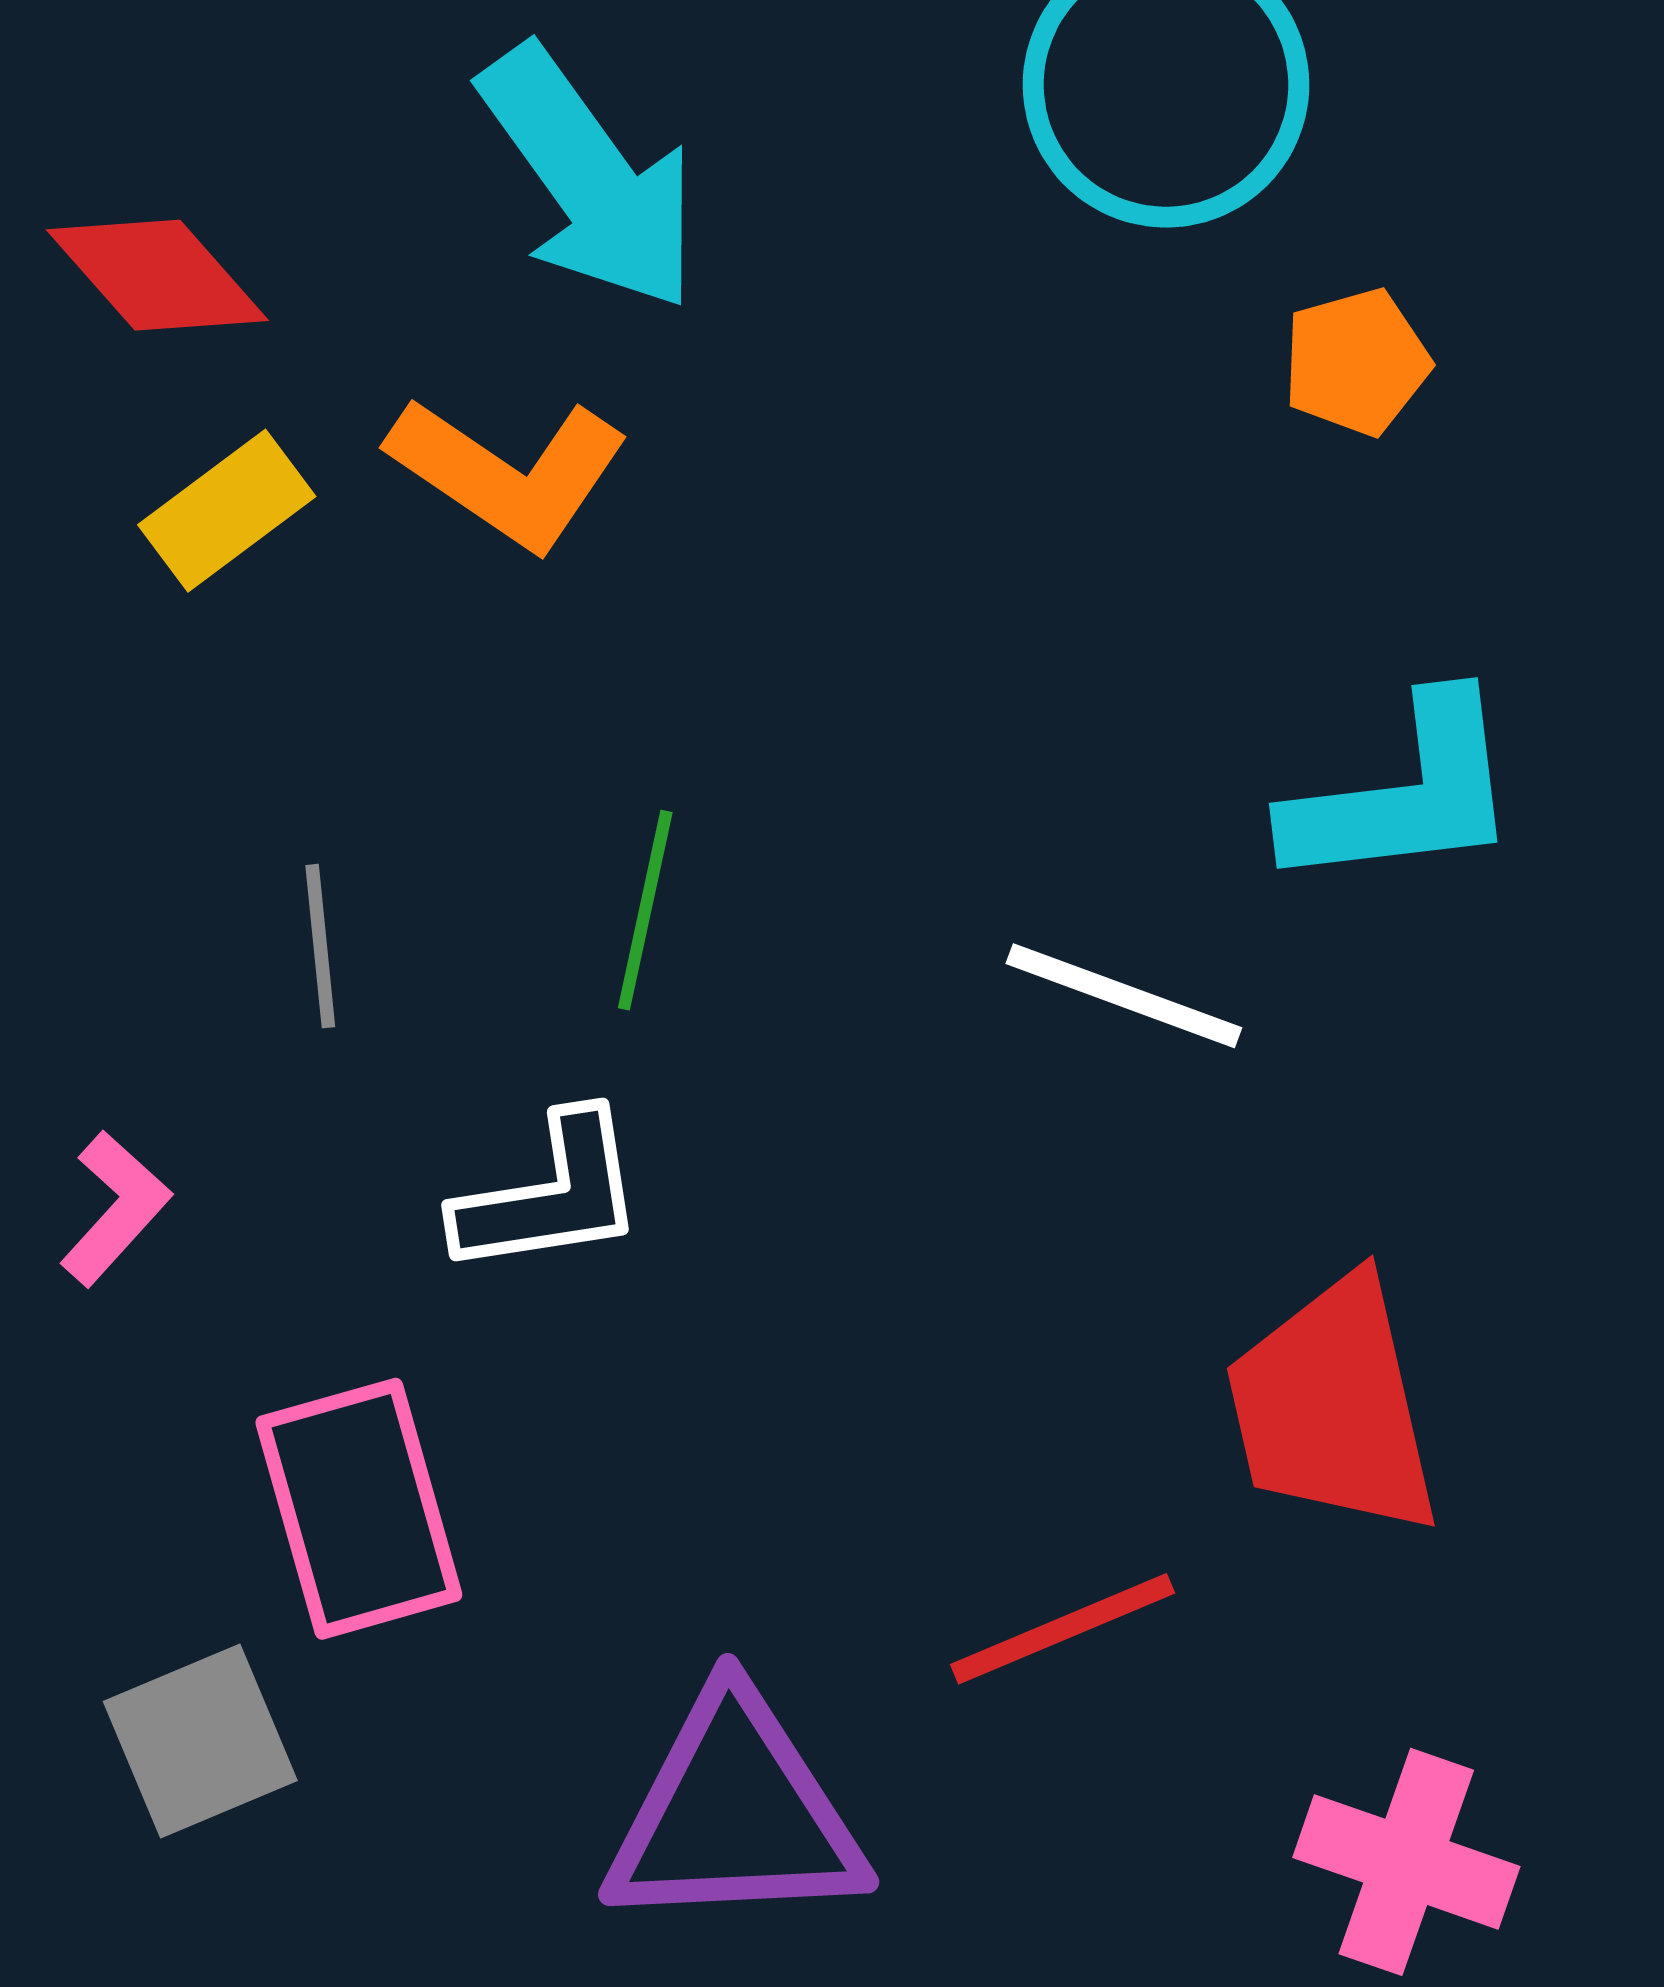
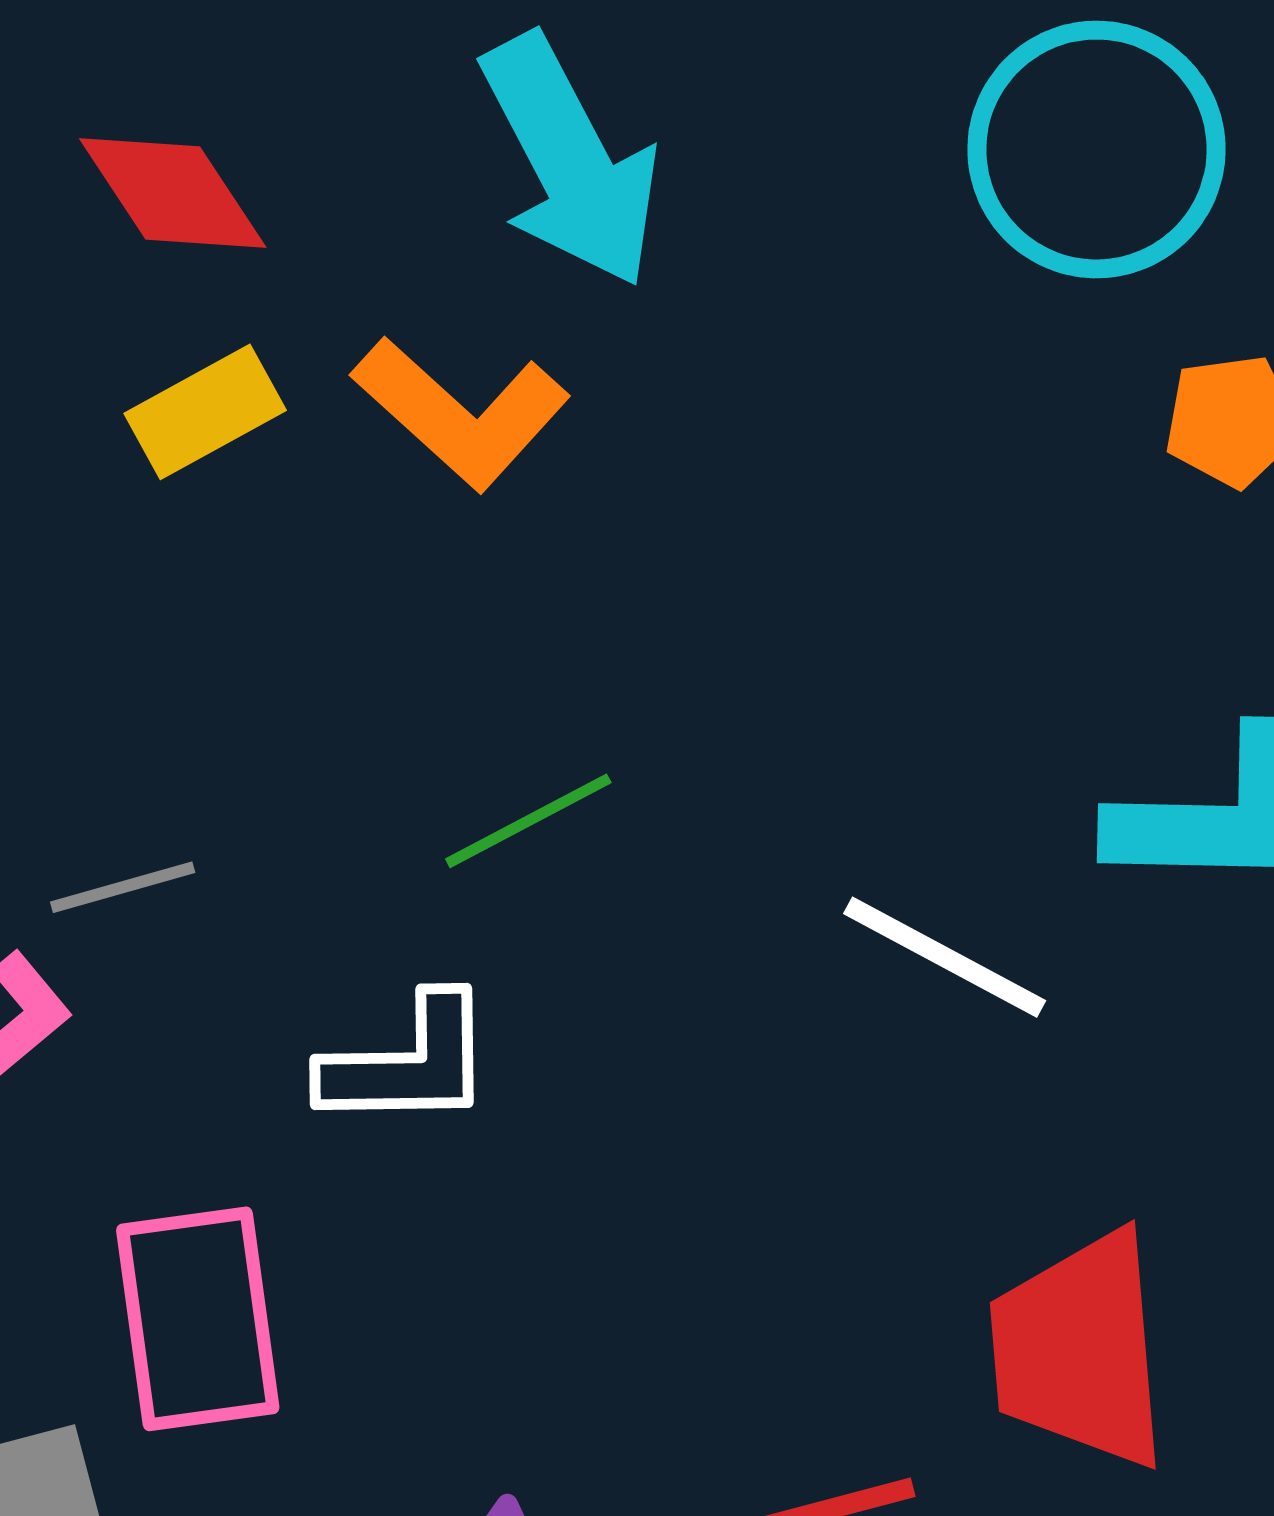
green line: (645, 910) -> (528, 821), turned 42
gray line: (320, 946) -> (123, 887), moved, turned 72

